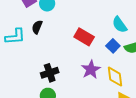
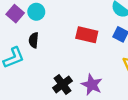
purple star: (91, 69) -> (92, 85), moved

